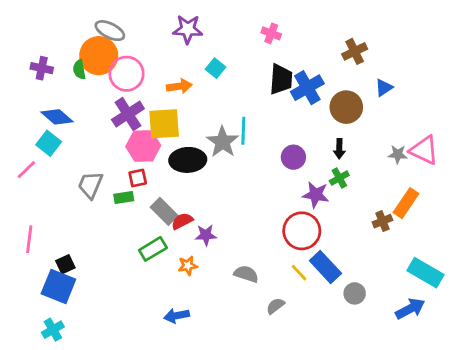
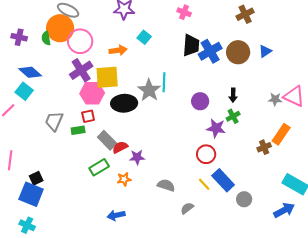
brown cross: (355, 51) -> (245, 14), moved
brown circle: (346, 107) -> (238, 52), moved
red circle: (302, 231) -> (206, 154), size x0.7
cyan cross: (53, 330) -> (27, 225), turned -35

